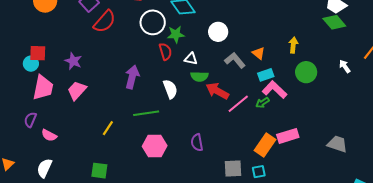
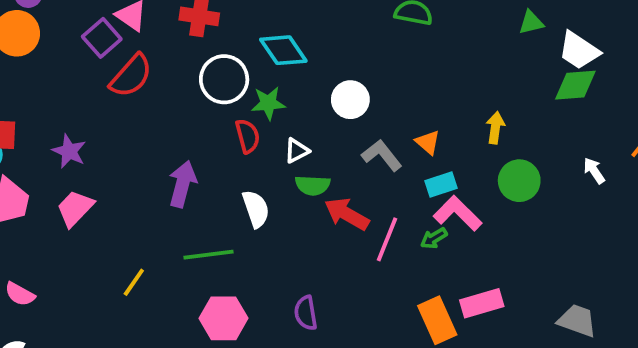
green diamond: (334, 22) -> (575, 85), turned -55
white triangle: (191, 59) -> (297, 151), turned -40
pink line: (238, 104) -> (387, 239), turned -30
orange rectangle: (265, 145) -> (437, 320), turned -60

